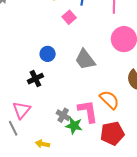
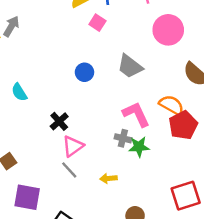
black cross: (35, 79) -> (59, 121), moved
pink triangle: (21, 110) -> (73, 146), turned 30
pink L-shape: (88, 111) -> (136, 114), moved
red pentagon: (112, 133) -> (183, 125), moved

